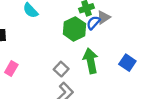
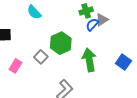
green hexagon: (74, 29) -> (61, 43), moved
gray square: (61, 69) -> (41, 57), moved

